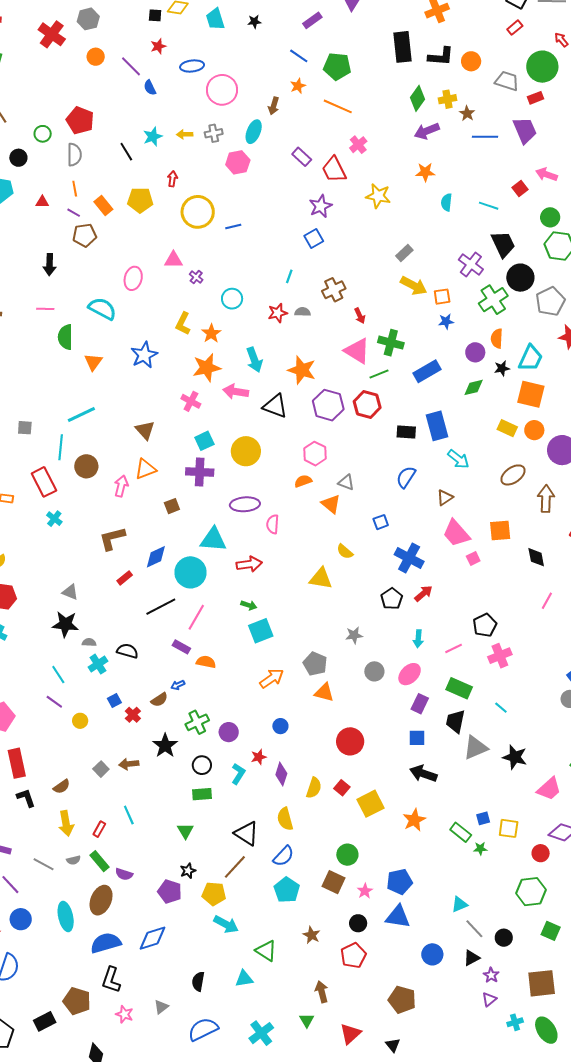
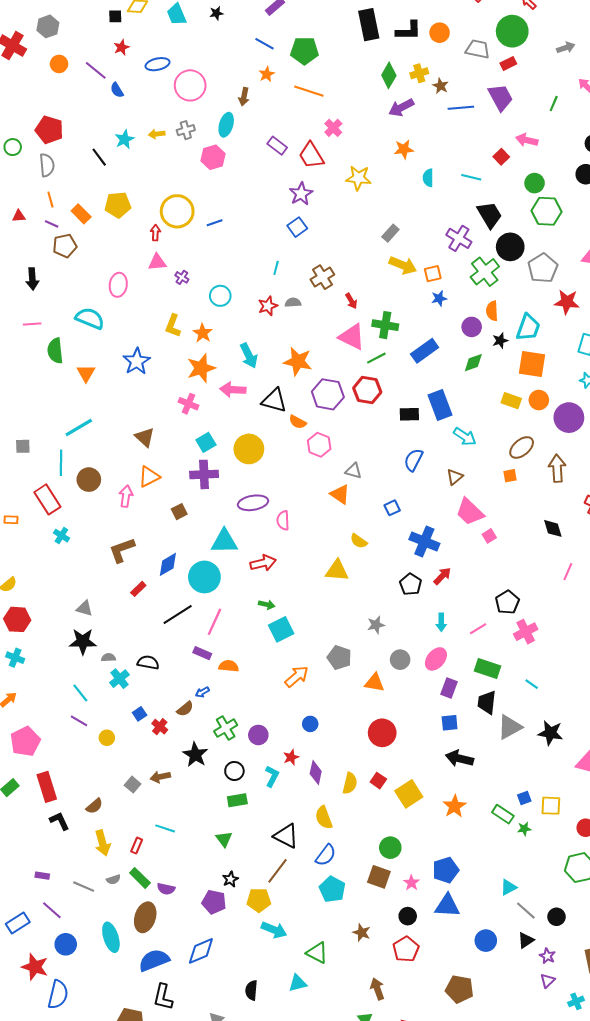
red arrow: (172, 179) -> (155, 233), moved
orange semicircle: (303, 481) -> (298, 422), moved, turned -126
orange square: (500, 531) -> (510, 476), moved, size x0.6
orange triangle: (324, 692) -> (374, 683), moved
cyan line: (129, 815) -> (165, 828), turned -42

